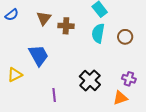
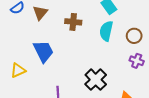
brown triangle: (44, 18) -> (40, 13), moved
purple cross: (129, 79) -> (137, 61), moved

